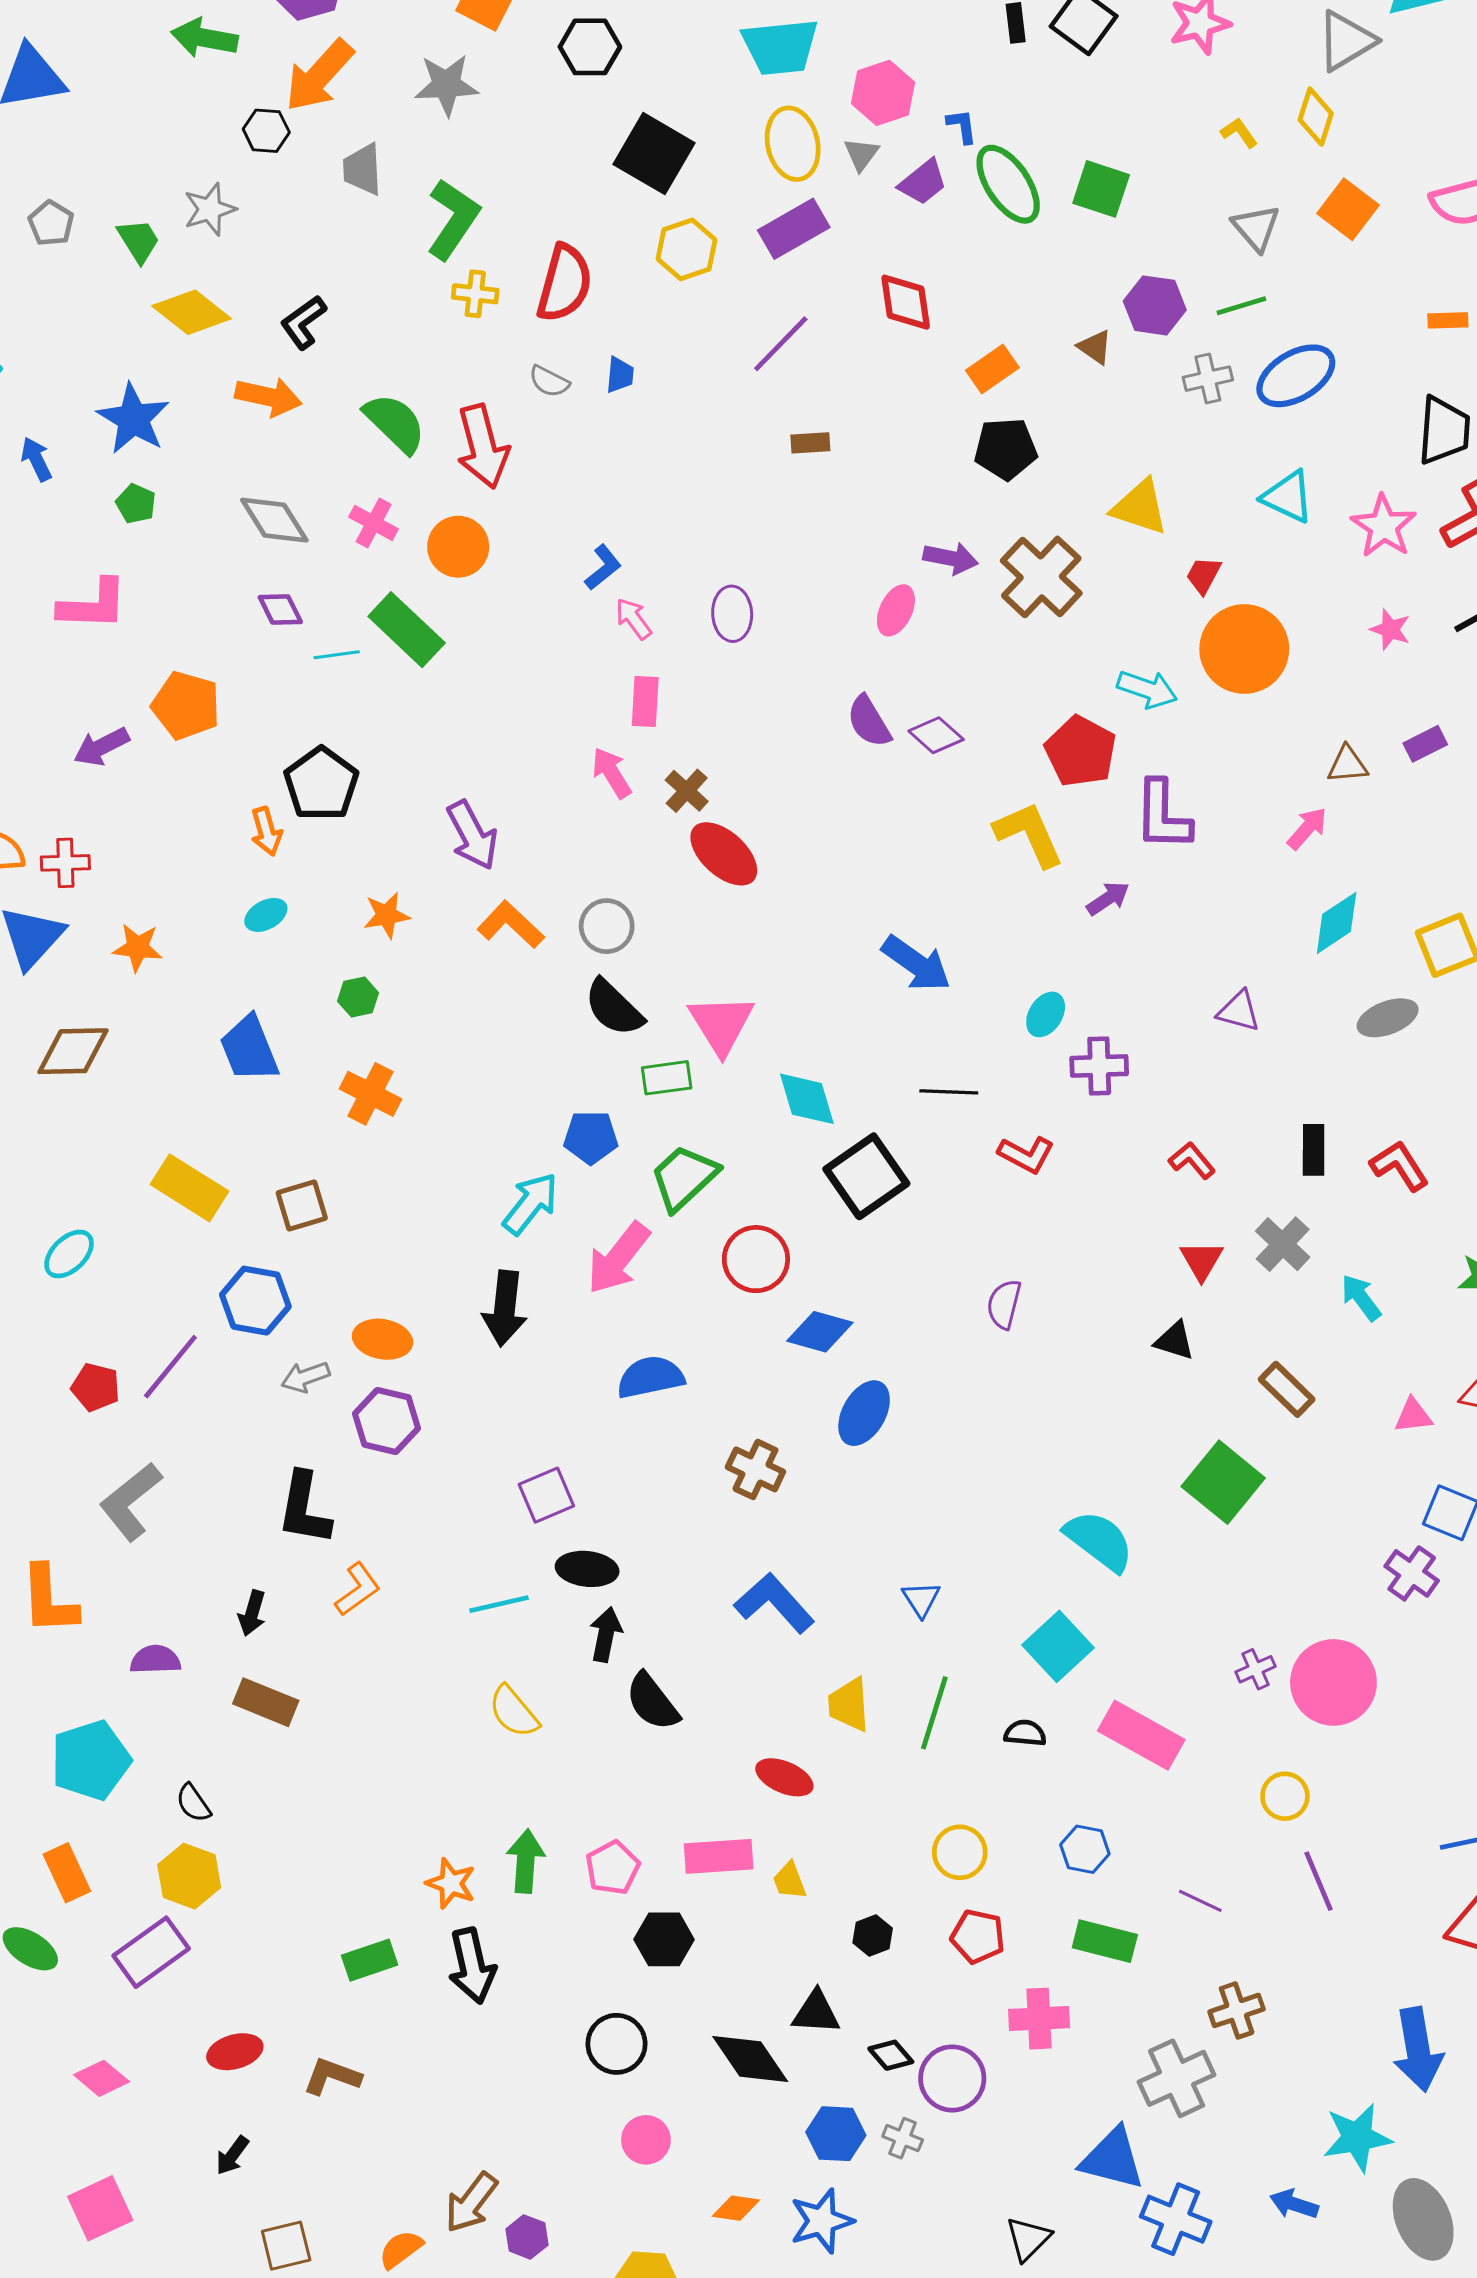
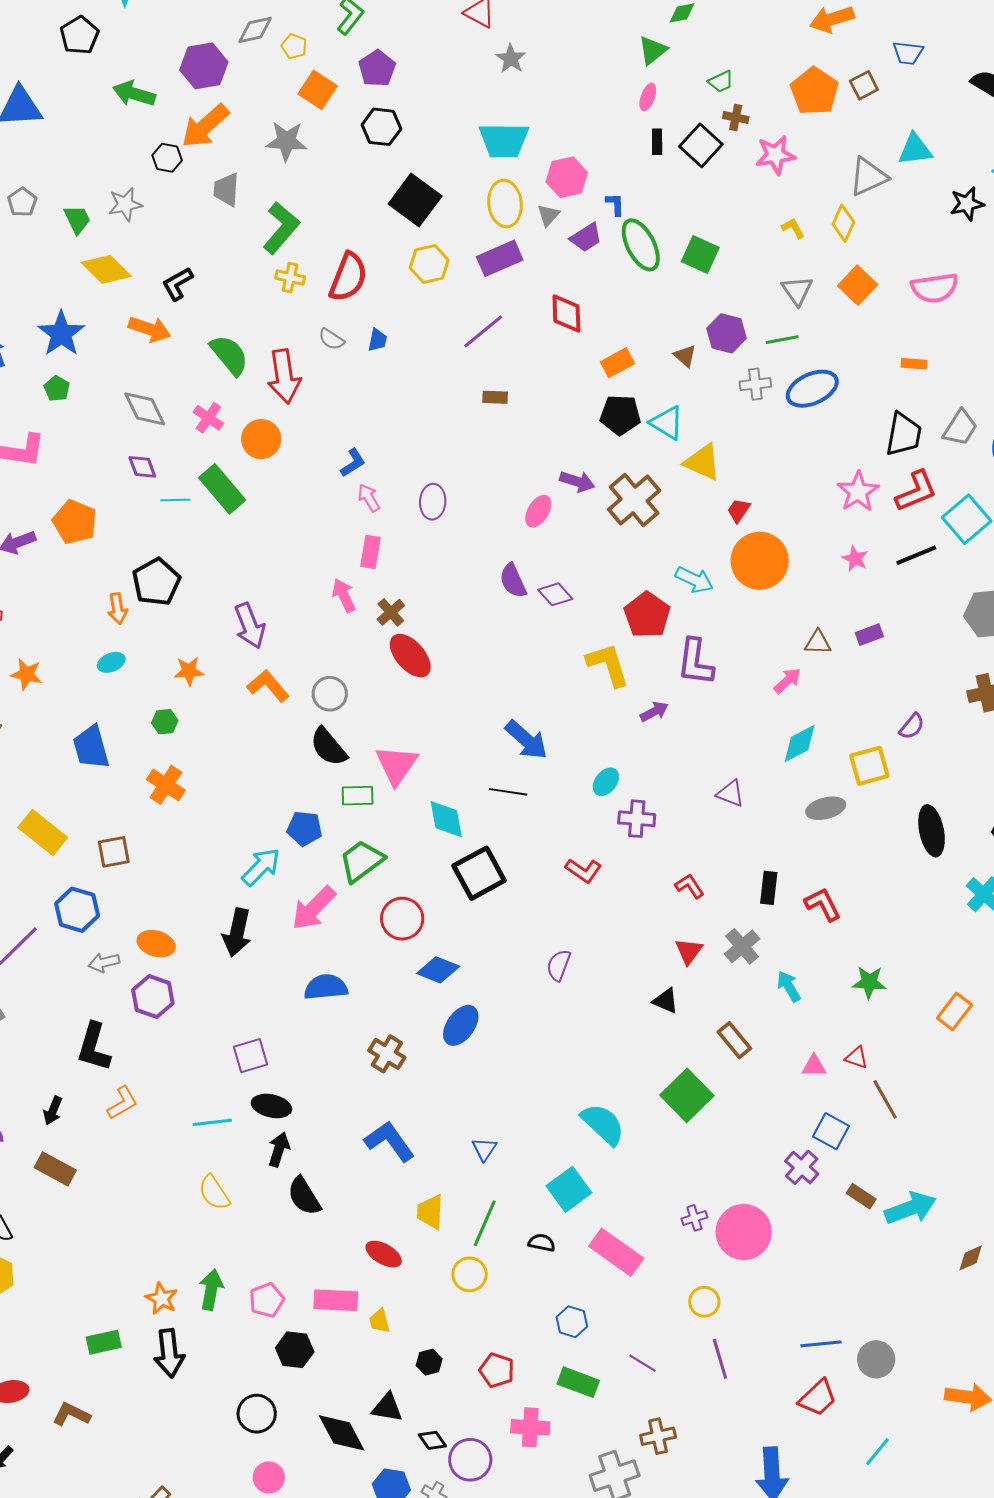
cyan triangle: (1288, 497) -> (667, 423), moved
black line: (949, 1092) -> (508, 792), moved
yellow circle: (960, 1852) -> (470, 1274), moved

